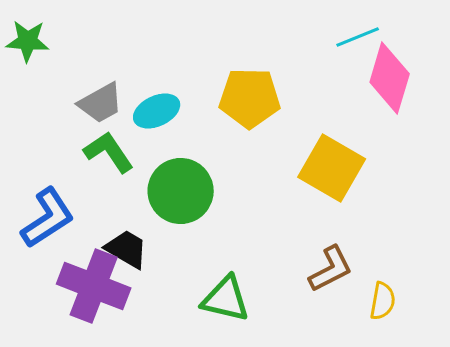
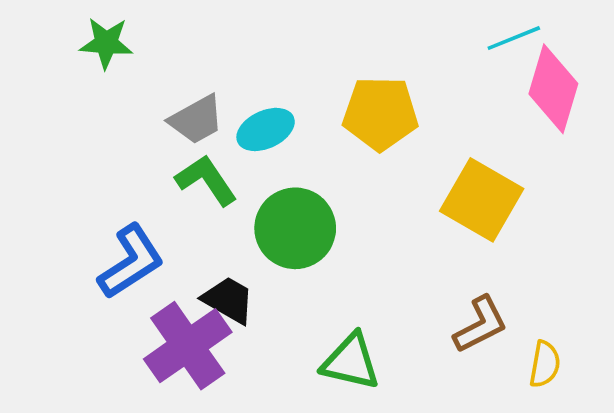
purple cross: (94, 286) -> (188, 346), turned 34

